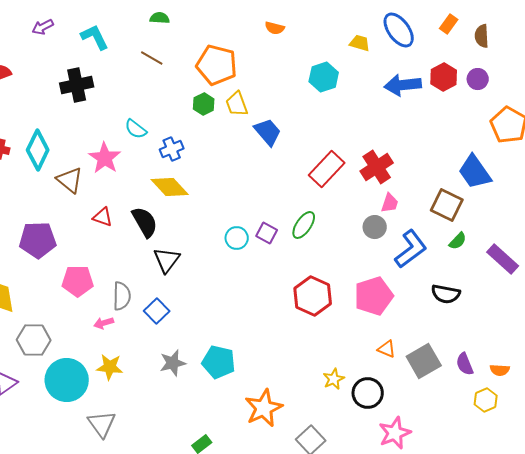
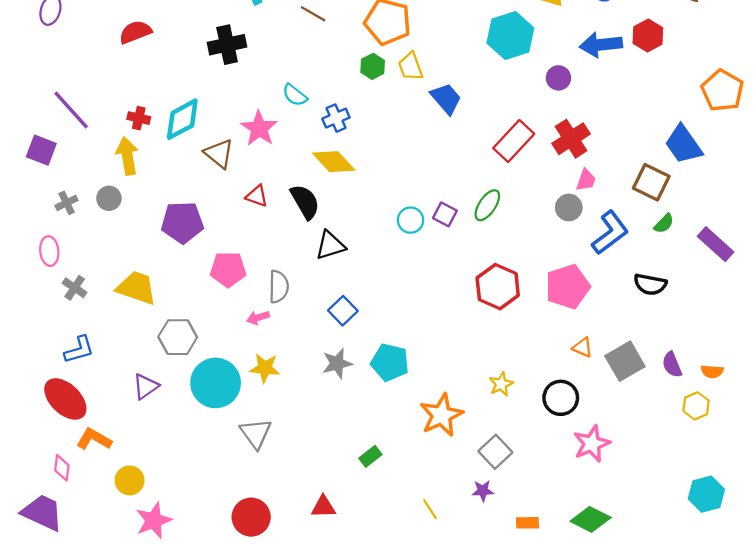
cyan hexagon: (324, 77) -> (510, 35), size x1.4
purple circle: (478, 79) -> (558, 78), moved
cyan diamond: (38, 150) -> (182, 119), turned 36
black triangle: (167, 260) -> (330, 245), turned 36
blue square: (157, 311) -> (343, 311), moved
yellow star: (334, 379) -> (501, 384), moved

